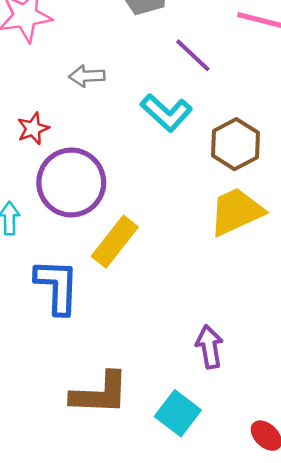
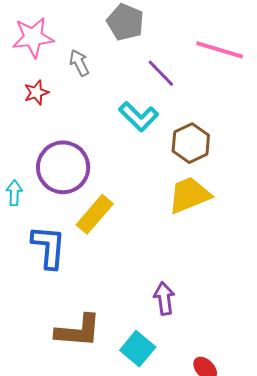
gray arrow: (87, 76) -> (79, 63), moved, turned 64
red star: (33, 129) -> (36, 92), moved

